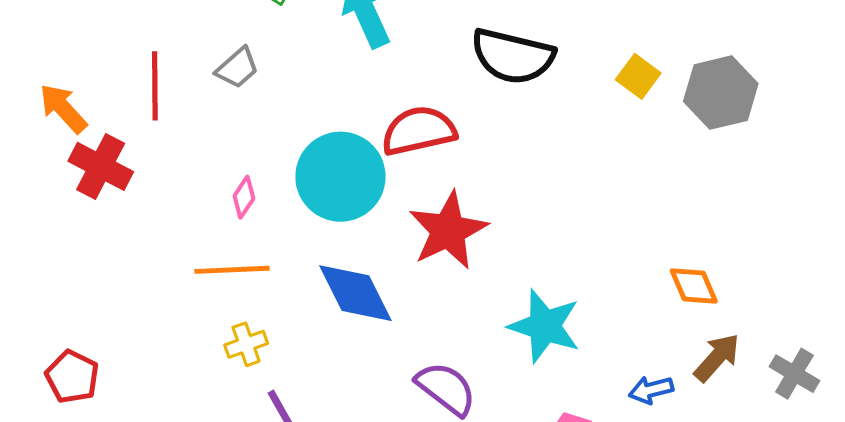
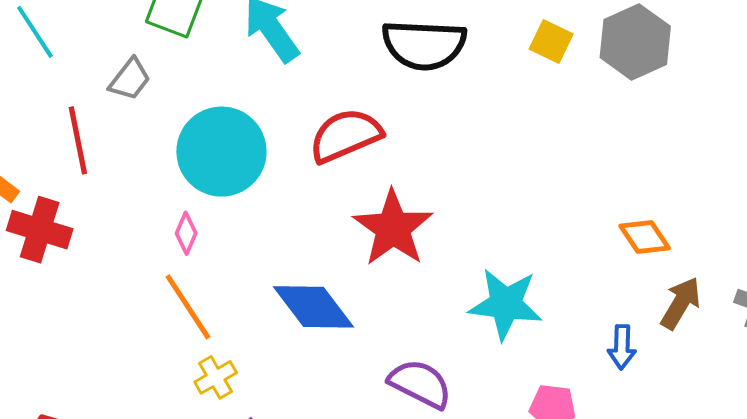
gray trapezoid: (237, 68) -> (130, 79), moved
cyan circle: (340, 177) -> (221, 152), moved
orange line: (232, 270) -> (188, 307), turned 70
blue arrow: (651, 390) -> (622, 347), turned -63

